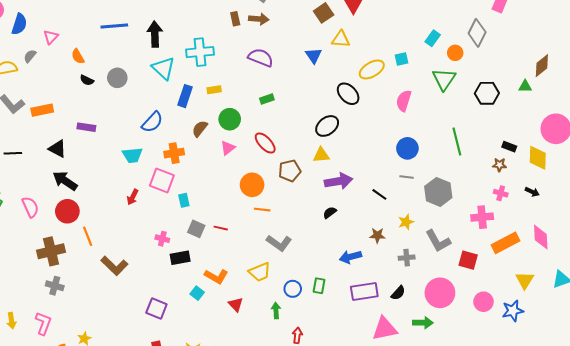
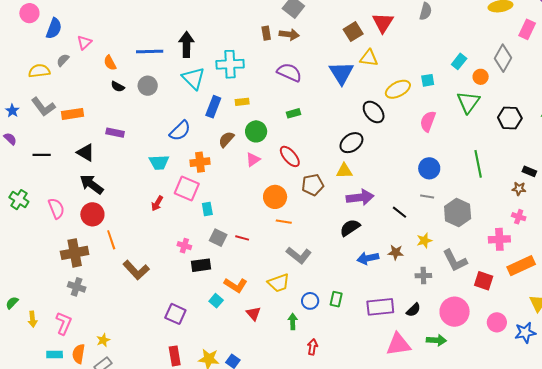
blue line: (114, 26) -> (150, 52), moved
blue triangle: (314, 56) -> (341, 73), size x1.5
black semicircle: (330, 213) -> (350, 228), size x1.5
blue arrow: (350, 257) -> (368, 258), moved

